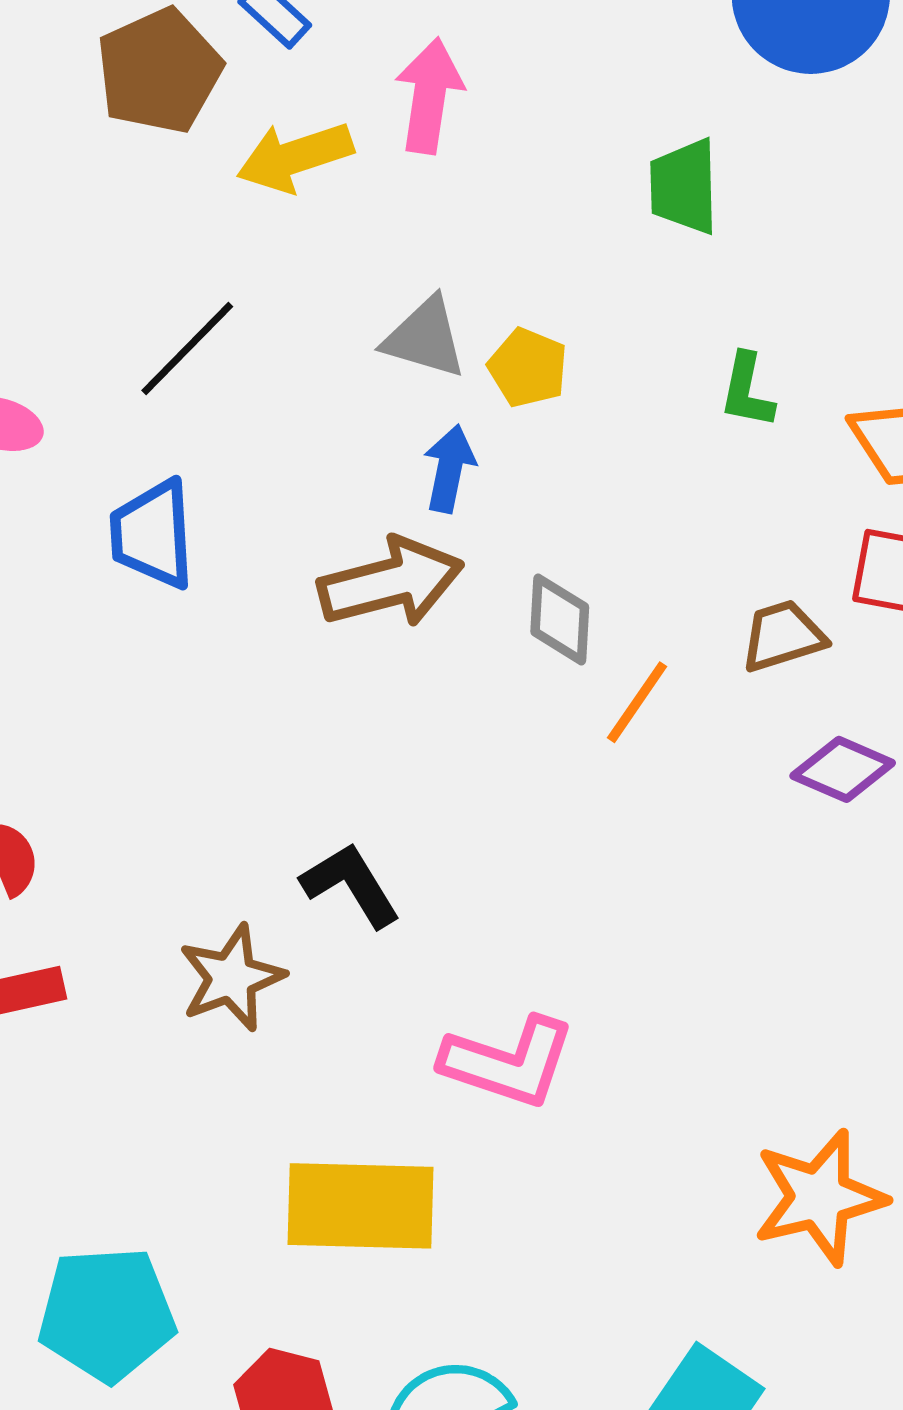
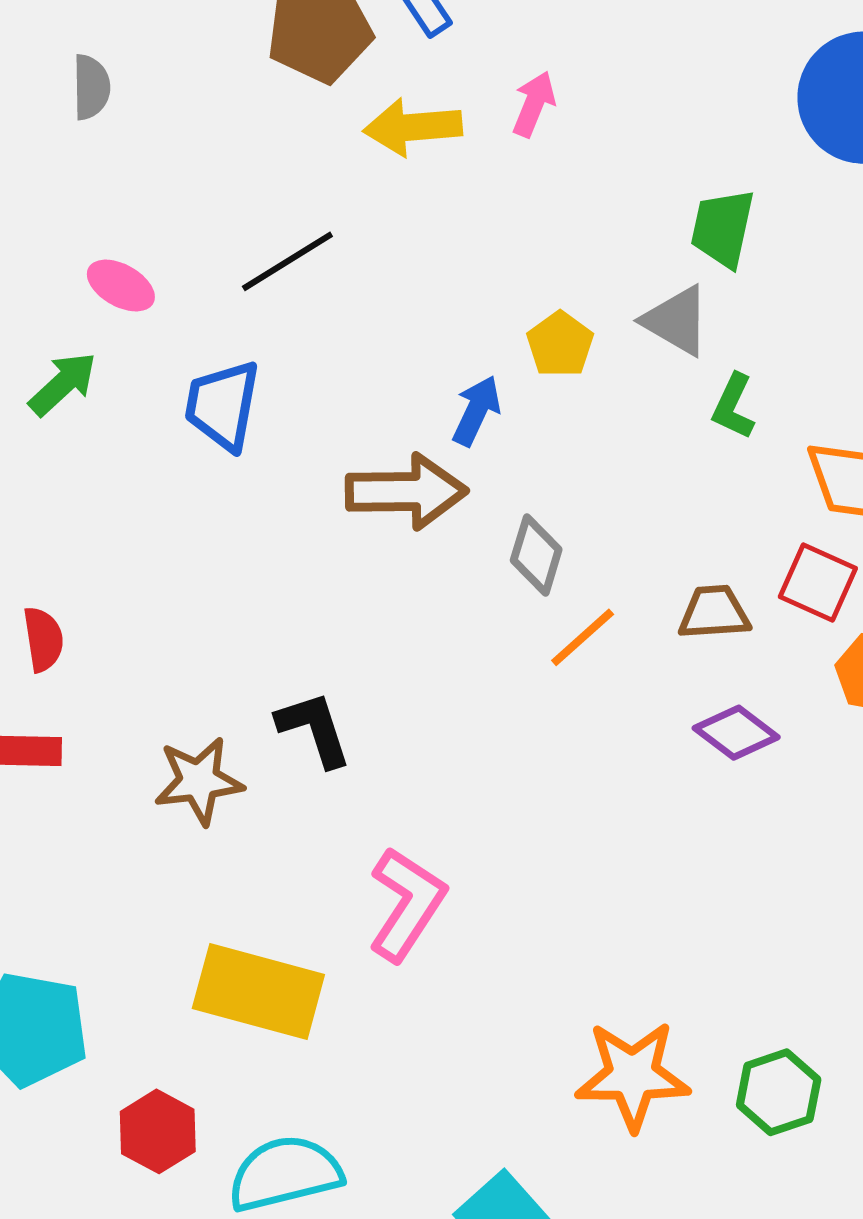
pink arrow: (429, 96) -> (534, 104), size x0.7
gray triangle: (425, 338) -> (676, 321), moved
pink L-shape: (508, 1062) -> (407, 904), turned -89

